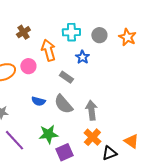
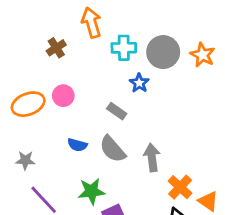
gray circle: (99, 35) -> (163, 52), size x1.5
orange arrow: (48, 50) -> (91, 23), moved
orange cross: (92, 137) -> (180, 187), moved

